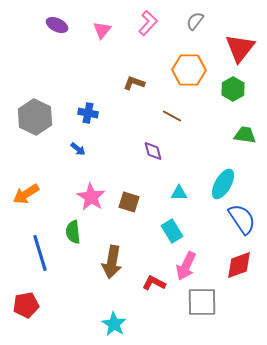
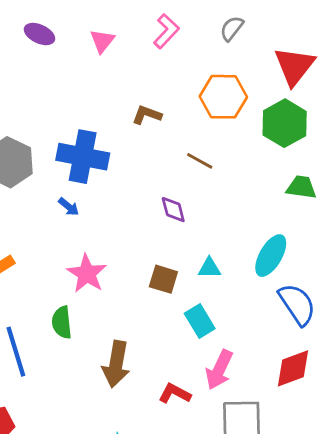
green hexagon: (233, 89) -> (285, 123), size x1.4
blue cross: (88, 113) -> (83, 157), size x1.8
brown square: (129, 202) -> (163, 279), moved

